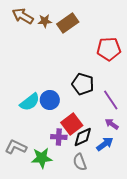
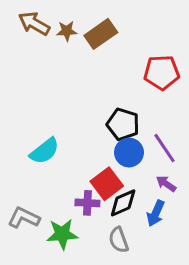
blue circle: (50, 100) -> (129, 153), moved
blue arrow: (105, 144) -> (156, 213), turned 150

